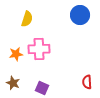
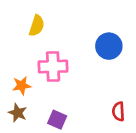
blue circle: (80, 15) -> (109, 46), moved
orange star: (16, 54) -> (22, 86), moved

